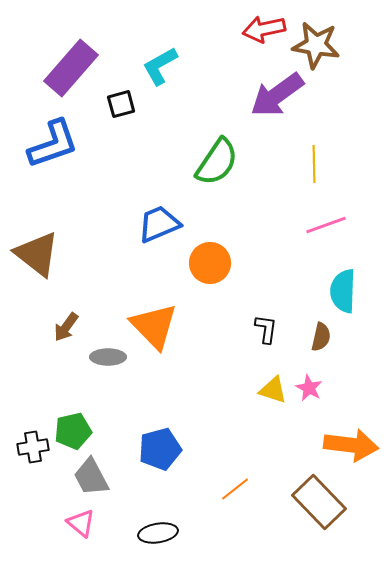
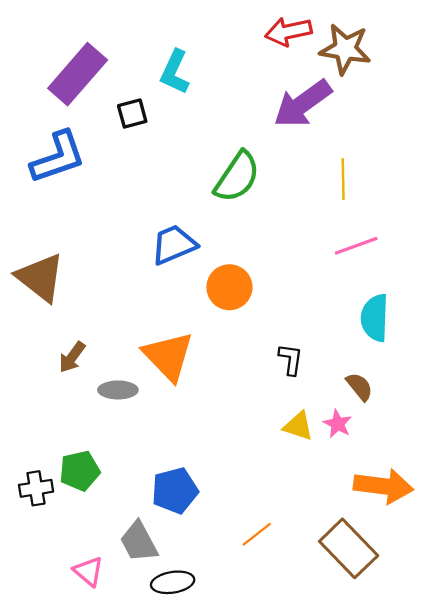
cyan L-shape: (160, 66) -> (175, 72), turned -36
brown semicircle: (321, 337) -> (359, 387), moved, turned -52
gray trapezoid: (91, 477) -> (139, 542), moved

